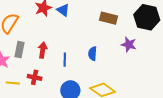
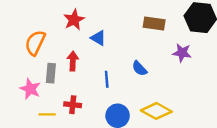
blue triangle: (63, 10) -> (98, 38), moved
red arrow: (43, 50) -> (73, 61), moved
blue semicircle: (93, 54) -> (139, 68), turned -40

